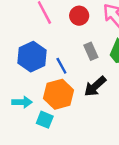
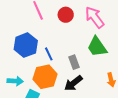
gray rectangle: (91, 51) -> (74, 62), moved
black arrow: (95, 86) -> (73, 83), moved

